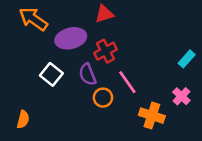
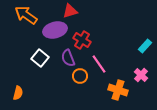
red triangle: (104, 14) -> (70, 11), moved
red cross: (106, 51) -> (82, 40), turned -30

